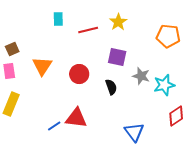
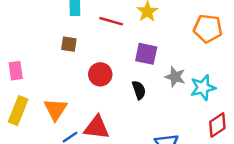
red line: (88, 30) -> (111, 21), turned 30
brown square: (12, 49) -> (69, 44), moved, turned 32
orange triangle: (42, 66) -> (56, 109), moved

